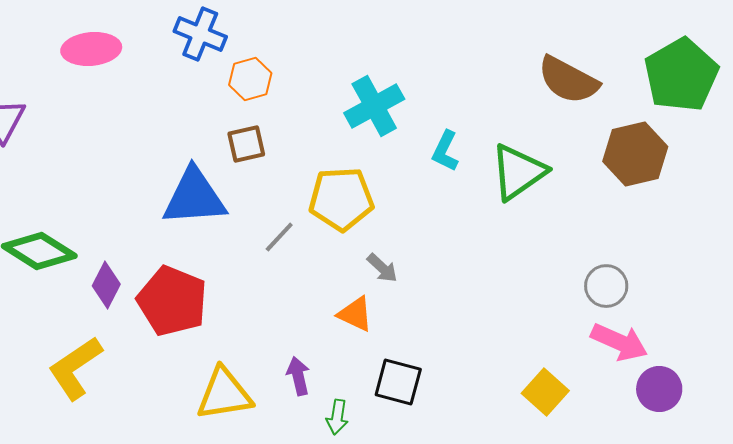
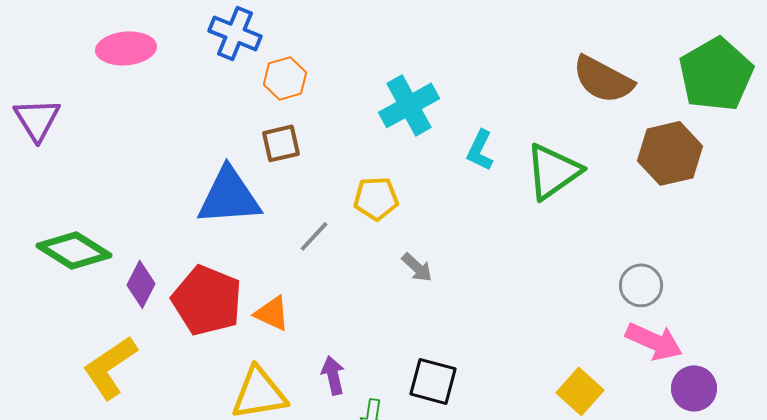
yellow pentagon: (341, 199) -> (376, 198), size x0.7
orange triangle: (355, 314) -> (272, 313), moved

